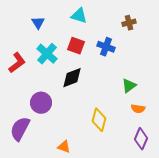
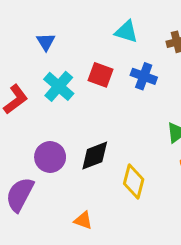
cyan triangle: (79, 16) -> (126, 32), moved
black diamond: (72, 78) -> (95, 156), moved

